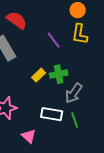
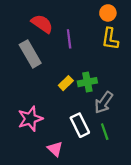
purple line: (54, 40) -> (69, 39), moved, turned 30
white rectangle: (52, 114) -> (80, 125), turned 55

